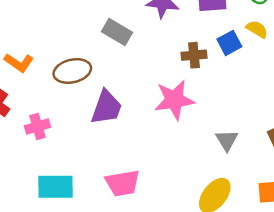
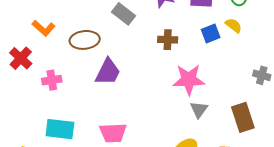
brown cross: (194, 55) -> (168, 40), moved
pink star: (174, 100) -> (189, 80), moved

